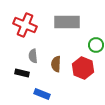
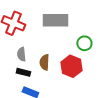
black rectangle: (22, 73) -> (23, 72), moved

